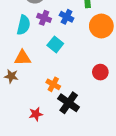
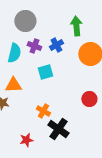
blue cross: (67, 17) -> (56, 45), turned 32
cyan square: (55, 44) -> (45, 72), turned 35

